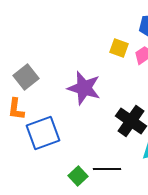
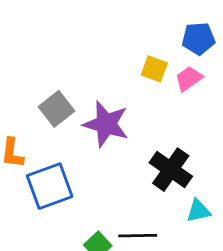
gray square: (26, 77) -> (56, 109), moved

